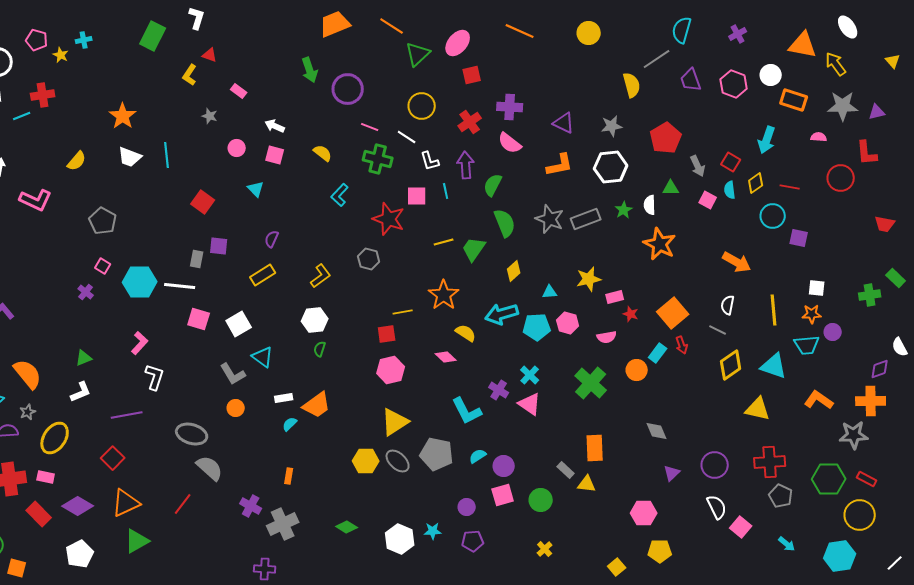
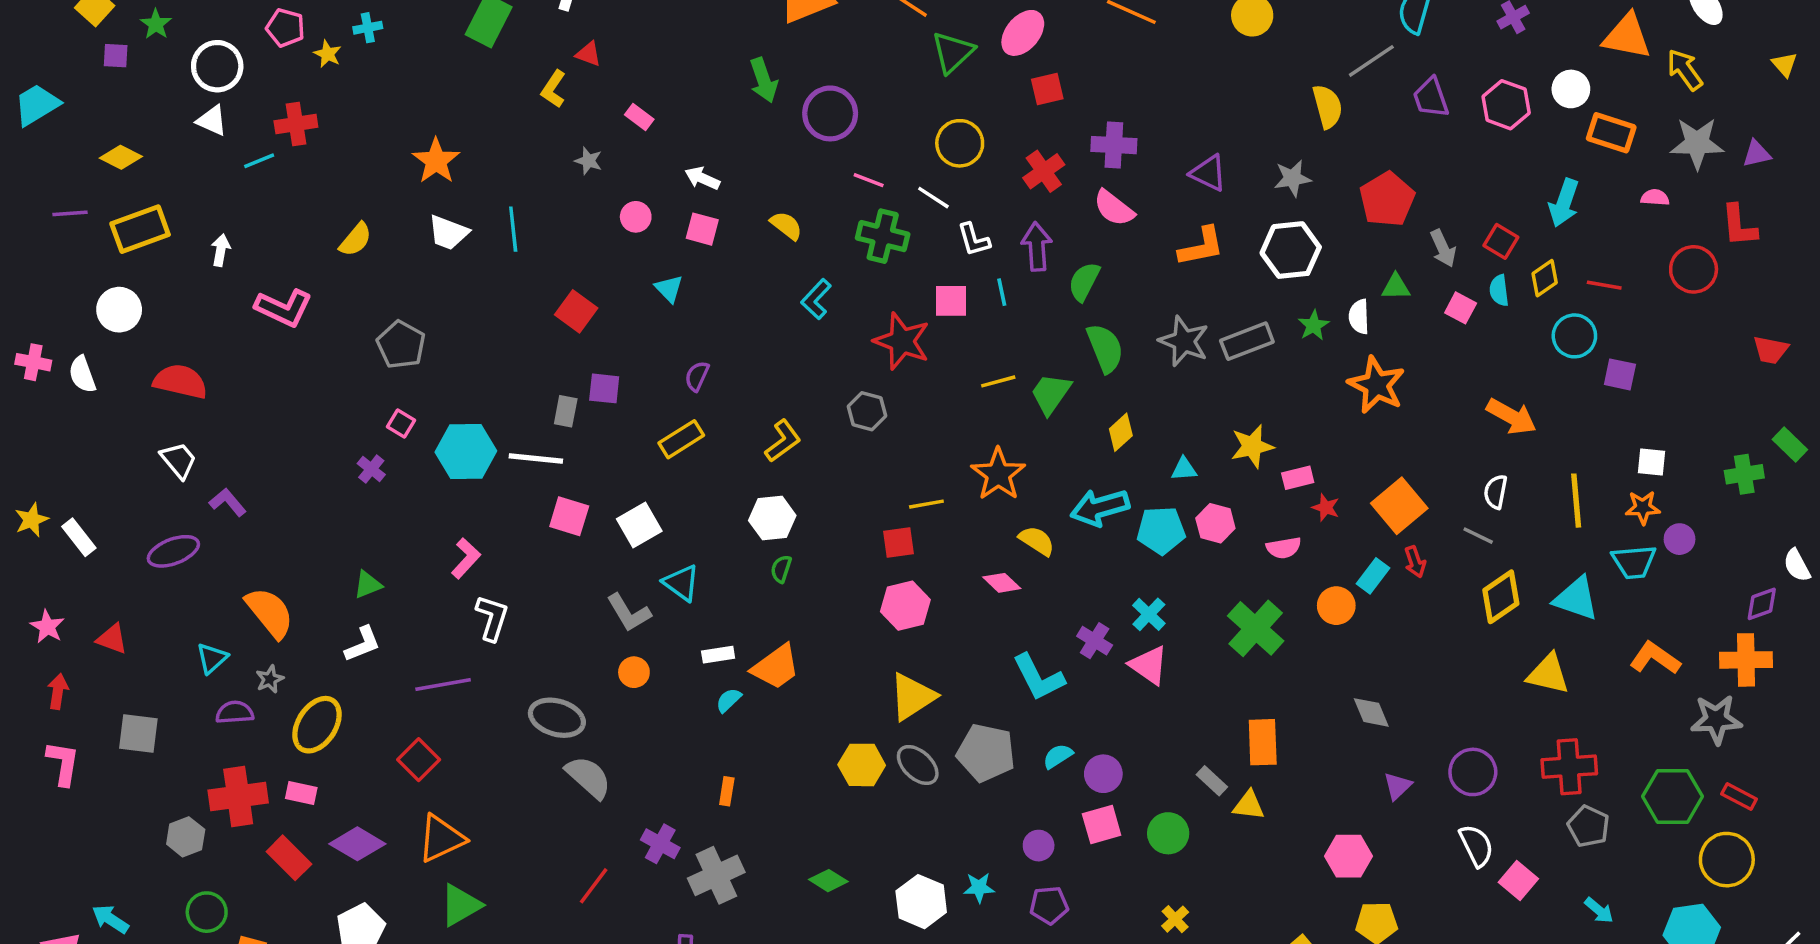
red line: (183, 504) -> (594, 886), moved

